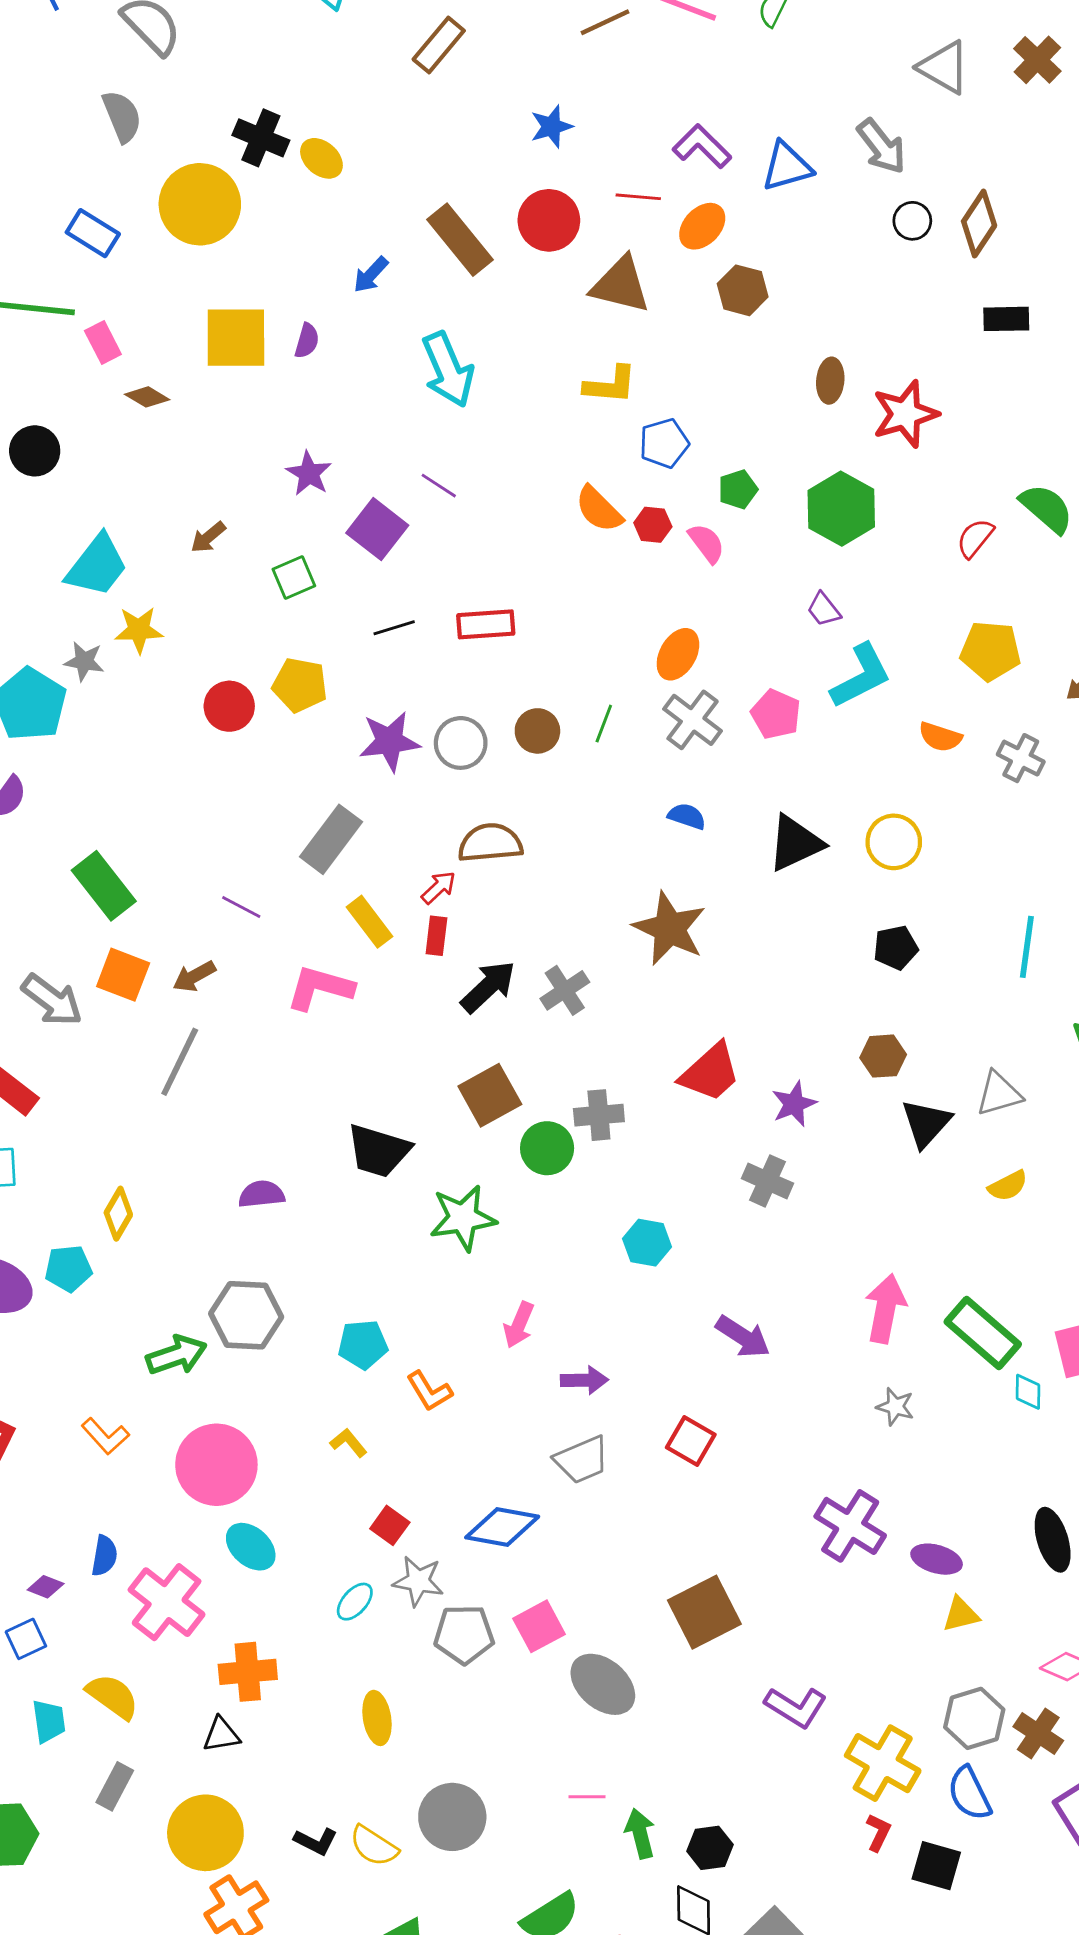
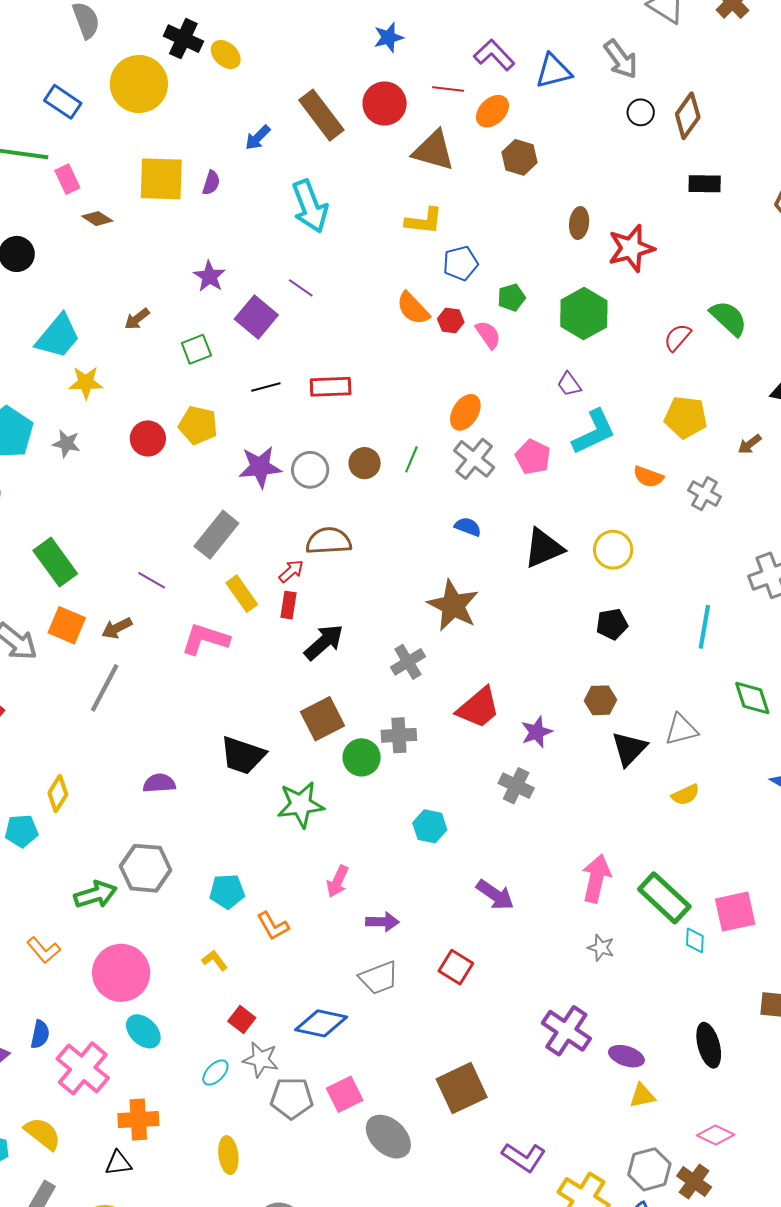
gray star: (84, 661) -> (66, 443), moved
gray cross: (565, 990) -> (408, 662), moved

